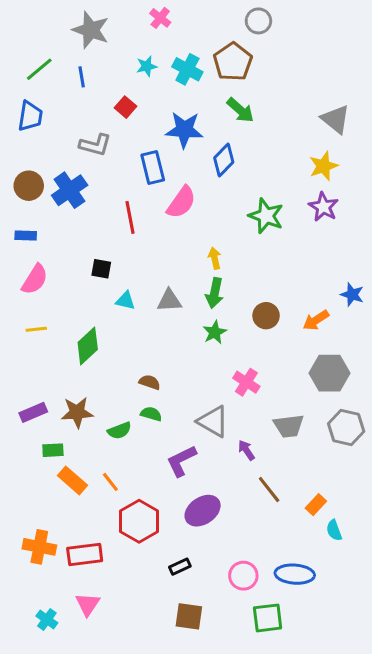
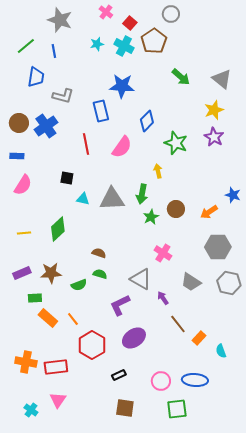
red square: (125, 107) -> (130, 23), moved
green arrow: (240, 110) -> (181, 77), moved
blue trapezoid: (30, 116) -> (36, 77), moved
blue diamond: (224, 160) -> (147, 121), moved
pink semicircle: (181, 202) -> (122, 147), moved
yellow arrow: (215, 258) -> (158, 171), moved
gray triangle: (169, 301) -> (112, 199), size x1.5
yellow line: (36, 329) -> (24, 233), moved
green star: (215, 332) -> (151, 217), moved
gray trapezoid: (289, 426) -> (191, 282), turned 40
orange rectangle: (316, 505) -> (199, 338), moved

